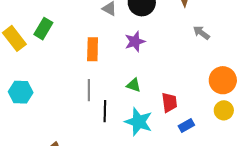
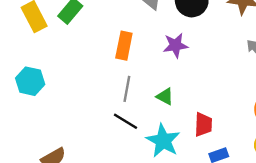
gray line: (89, 90) -> (127, 89), moved
black line: (105, 111) -> (126, 121), turned -70

